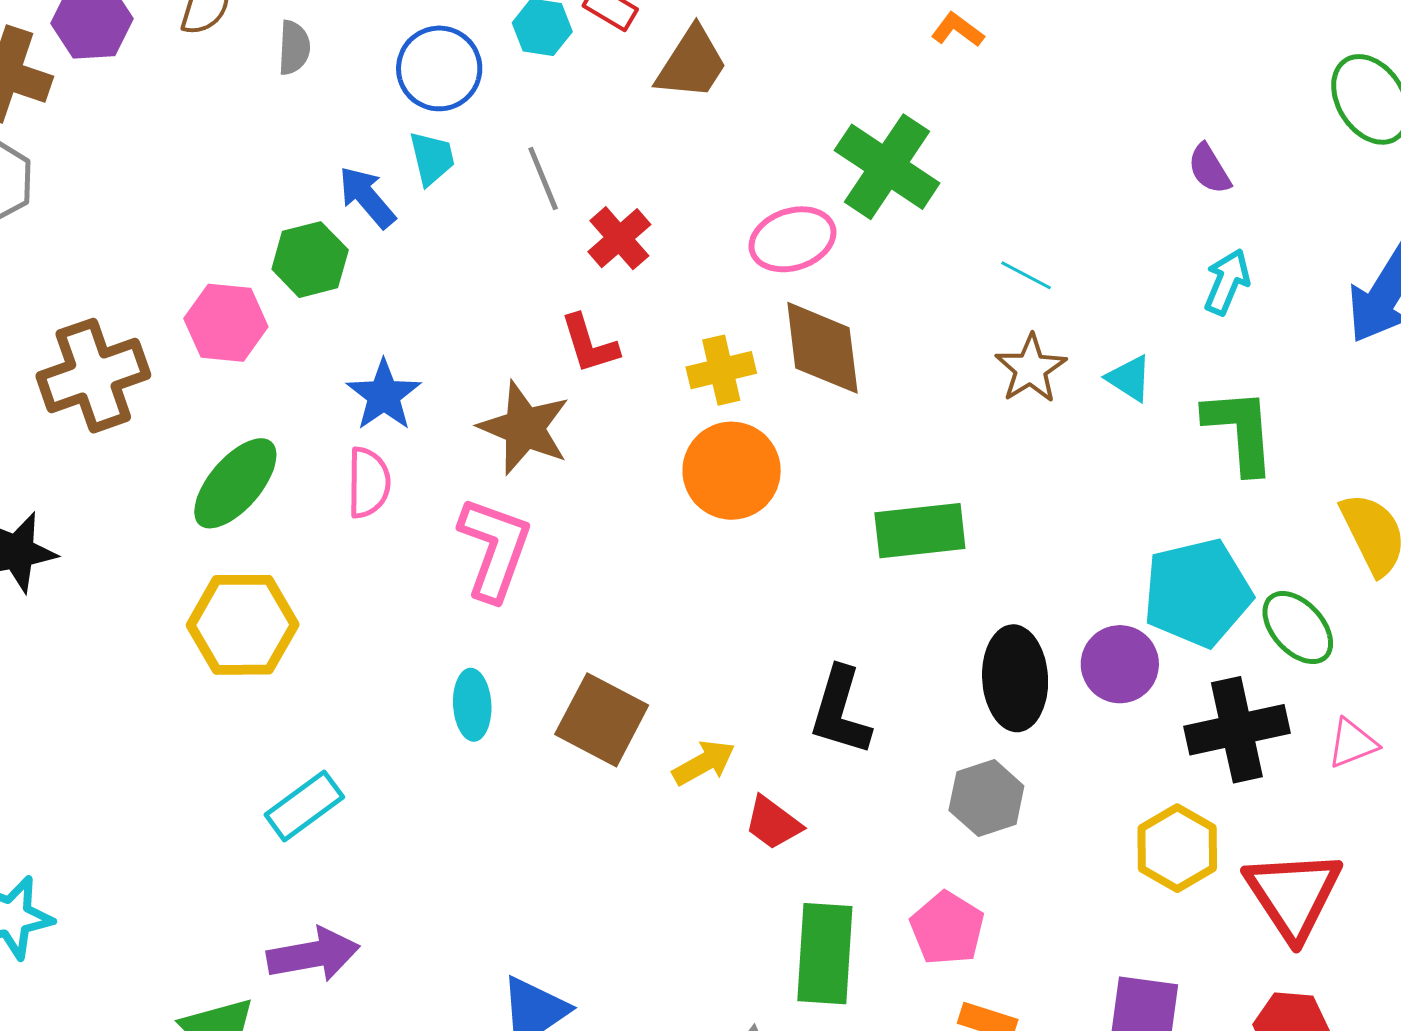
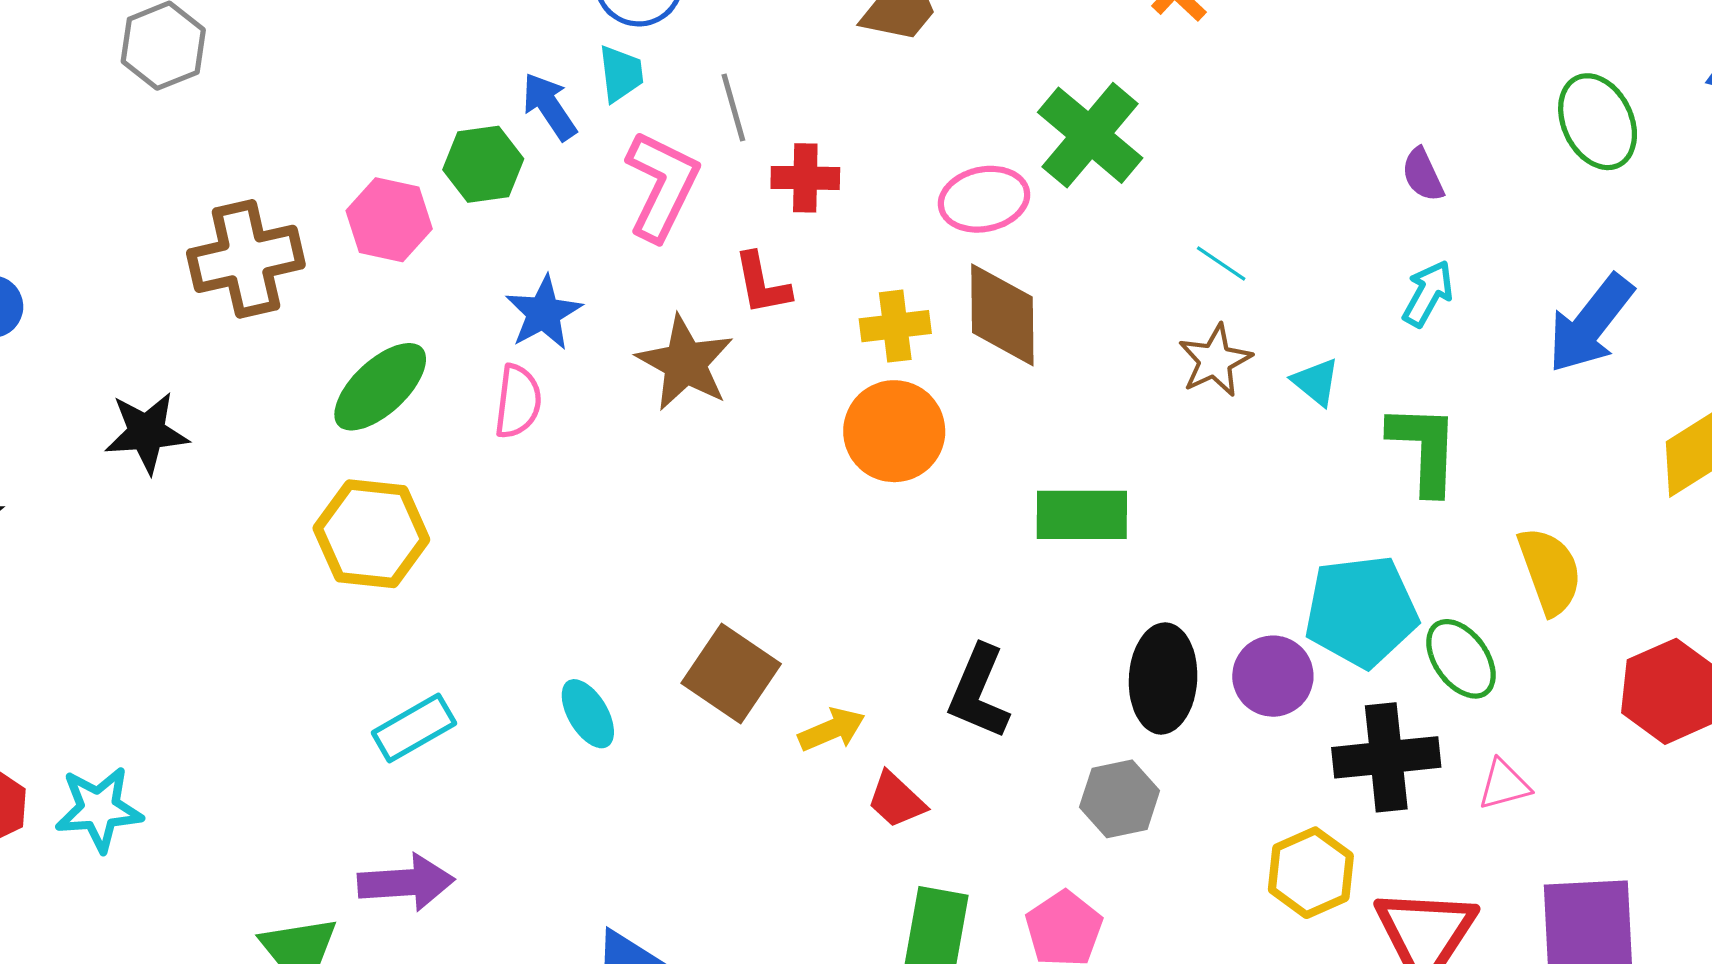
red cross: (619, 238) -> (805, 178), turned 36
pink L-shape: (495, 549) -> (662, 186), moved
cyan ellipse: (472, 705) -> (588, 714), moved, turned -34

